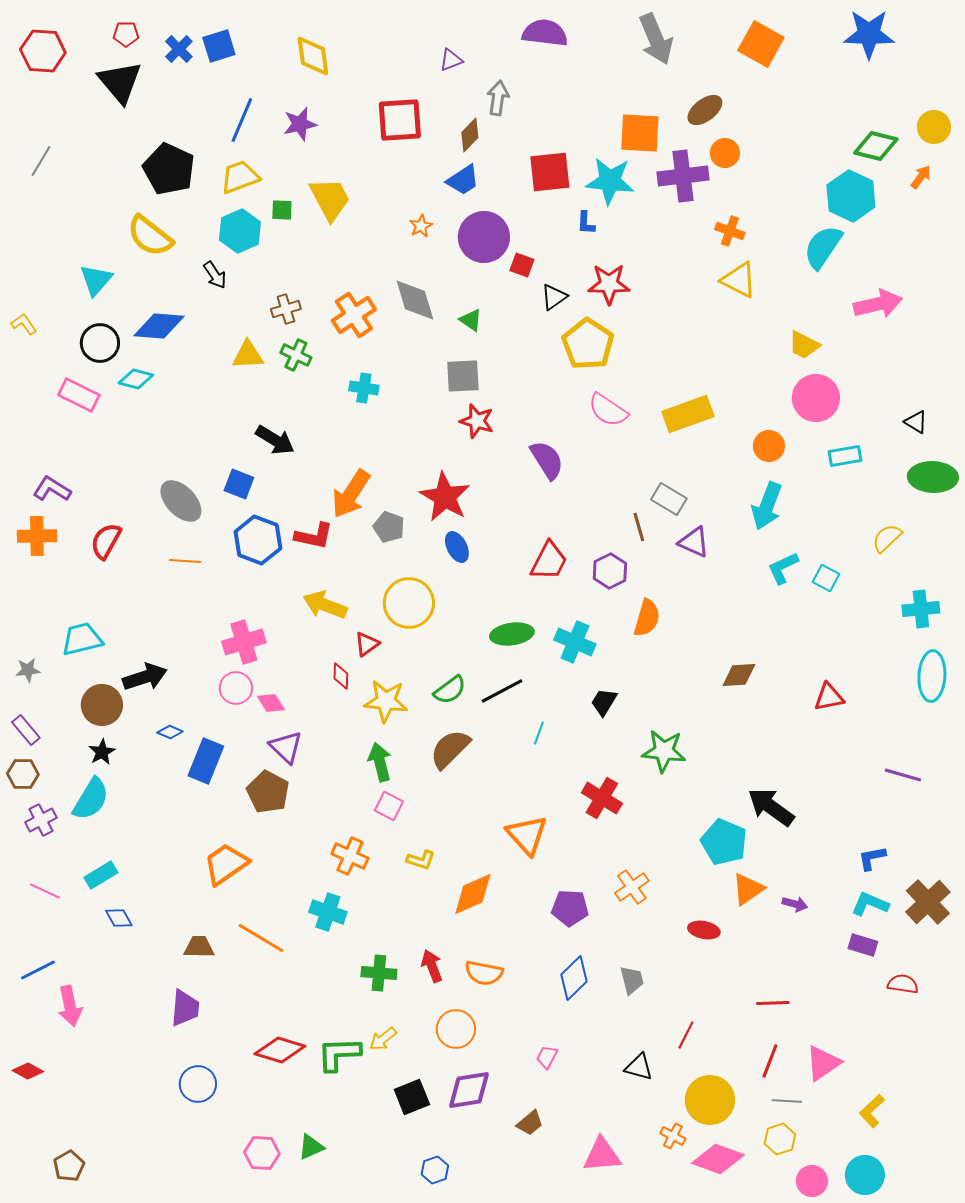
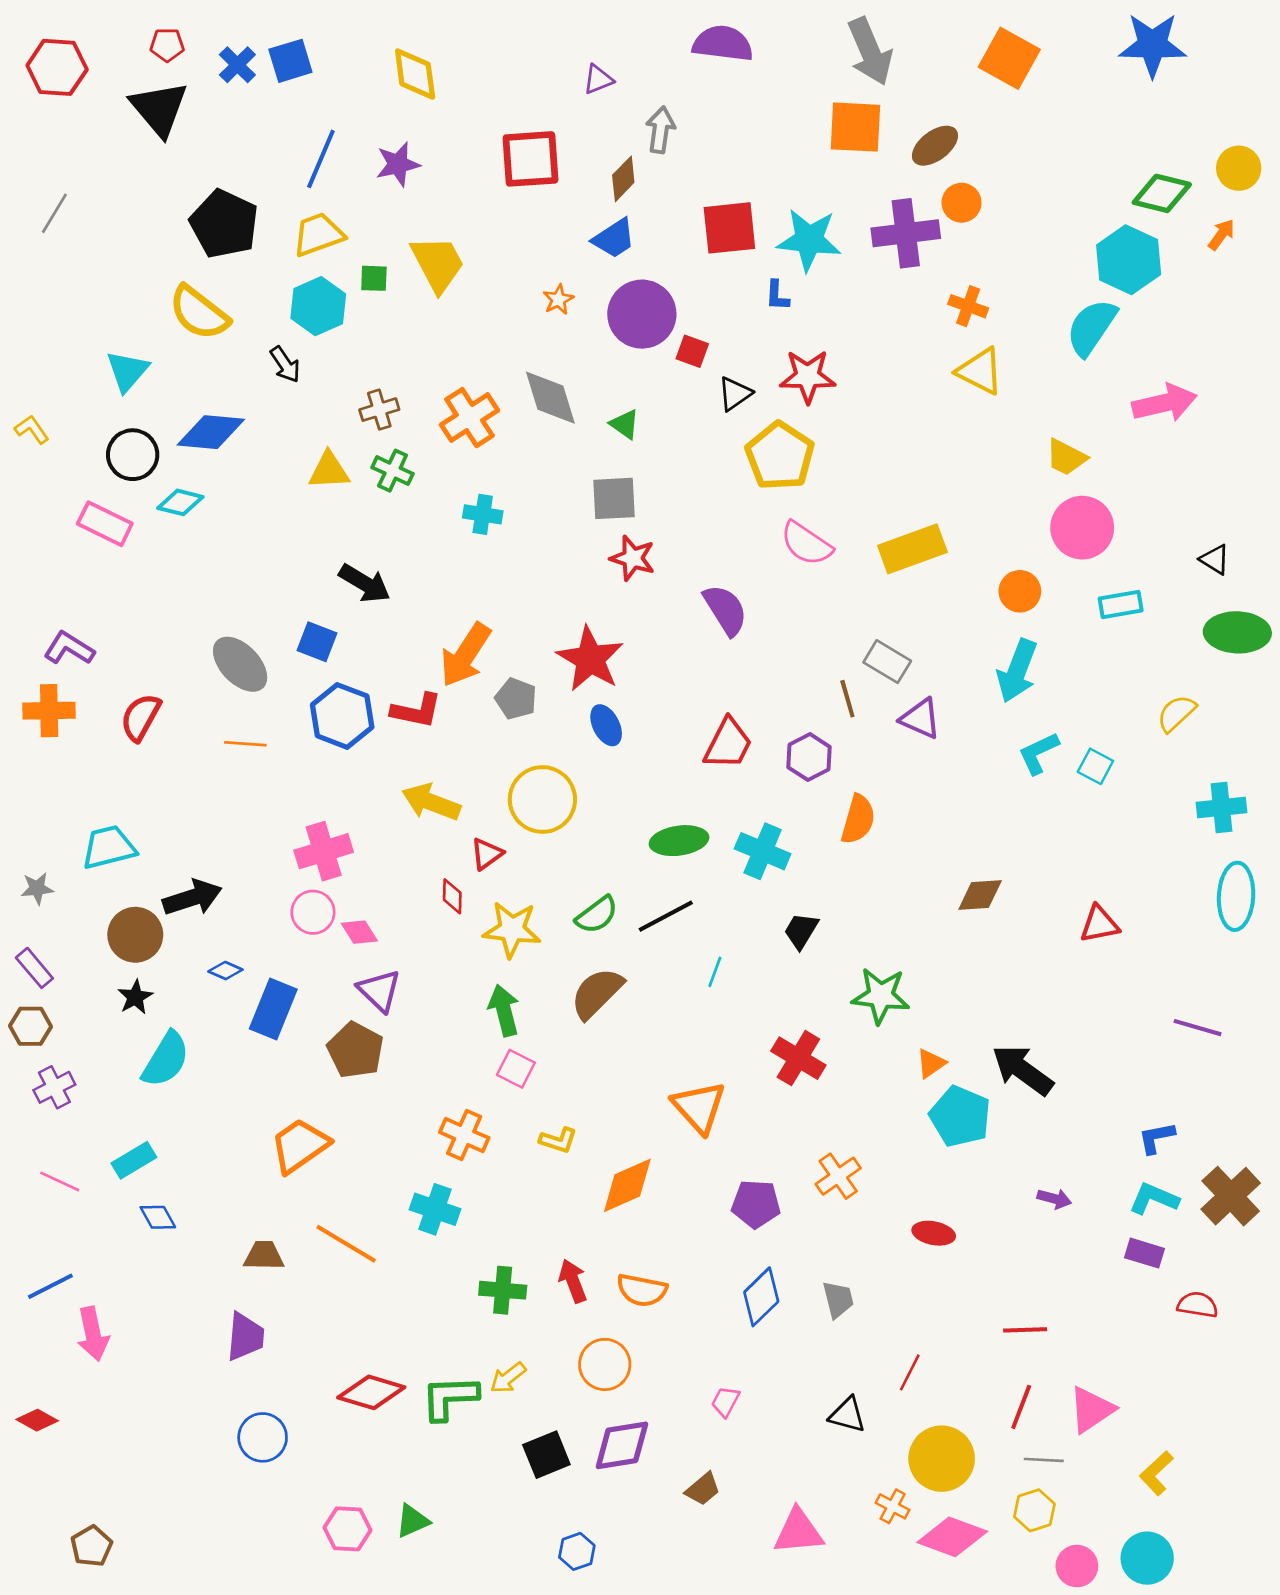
orange square: (640, 133) -> (855, 127), moved
cyan semicircle: (91, 799) -> (166, 1059), moved
orange triangle: (748, 889) -> (931, 1063), moved, size x0.7

